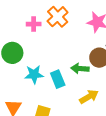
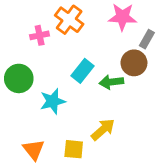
cyan rectangle: (58, 79) -> (82, 71), moved, turned 72
yellow arrow: (89, 97) -> (103, 129), moved

